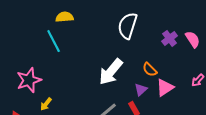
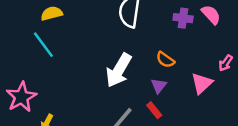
purple cross: (170, 38) -> (183, 18), turned -35
pink triangle: (165, 87) -> (202, 83), moved

